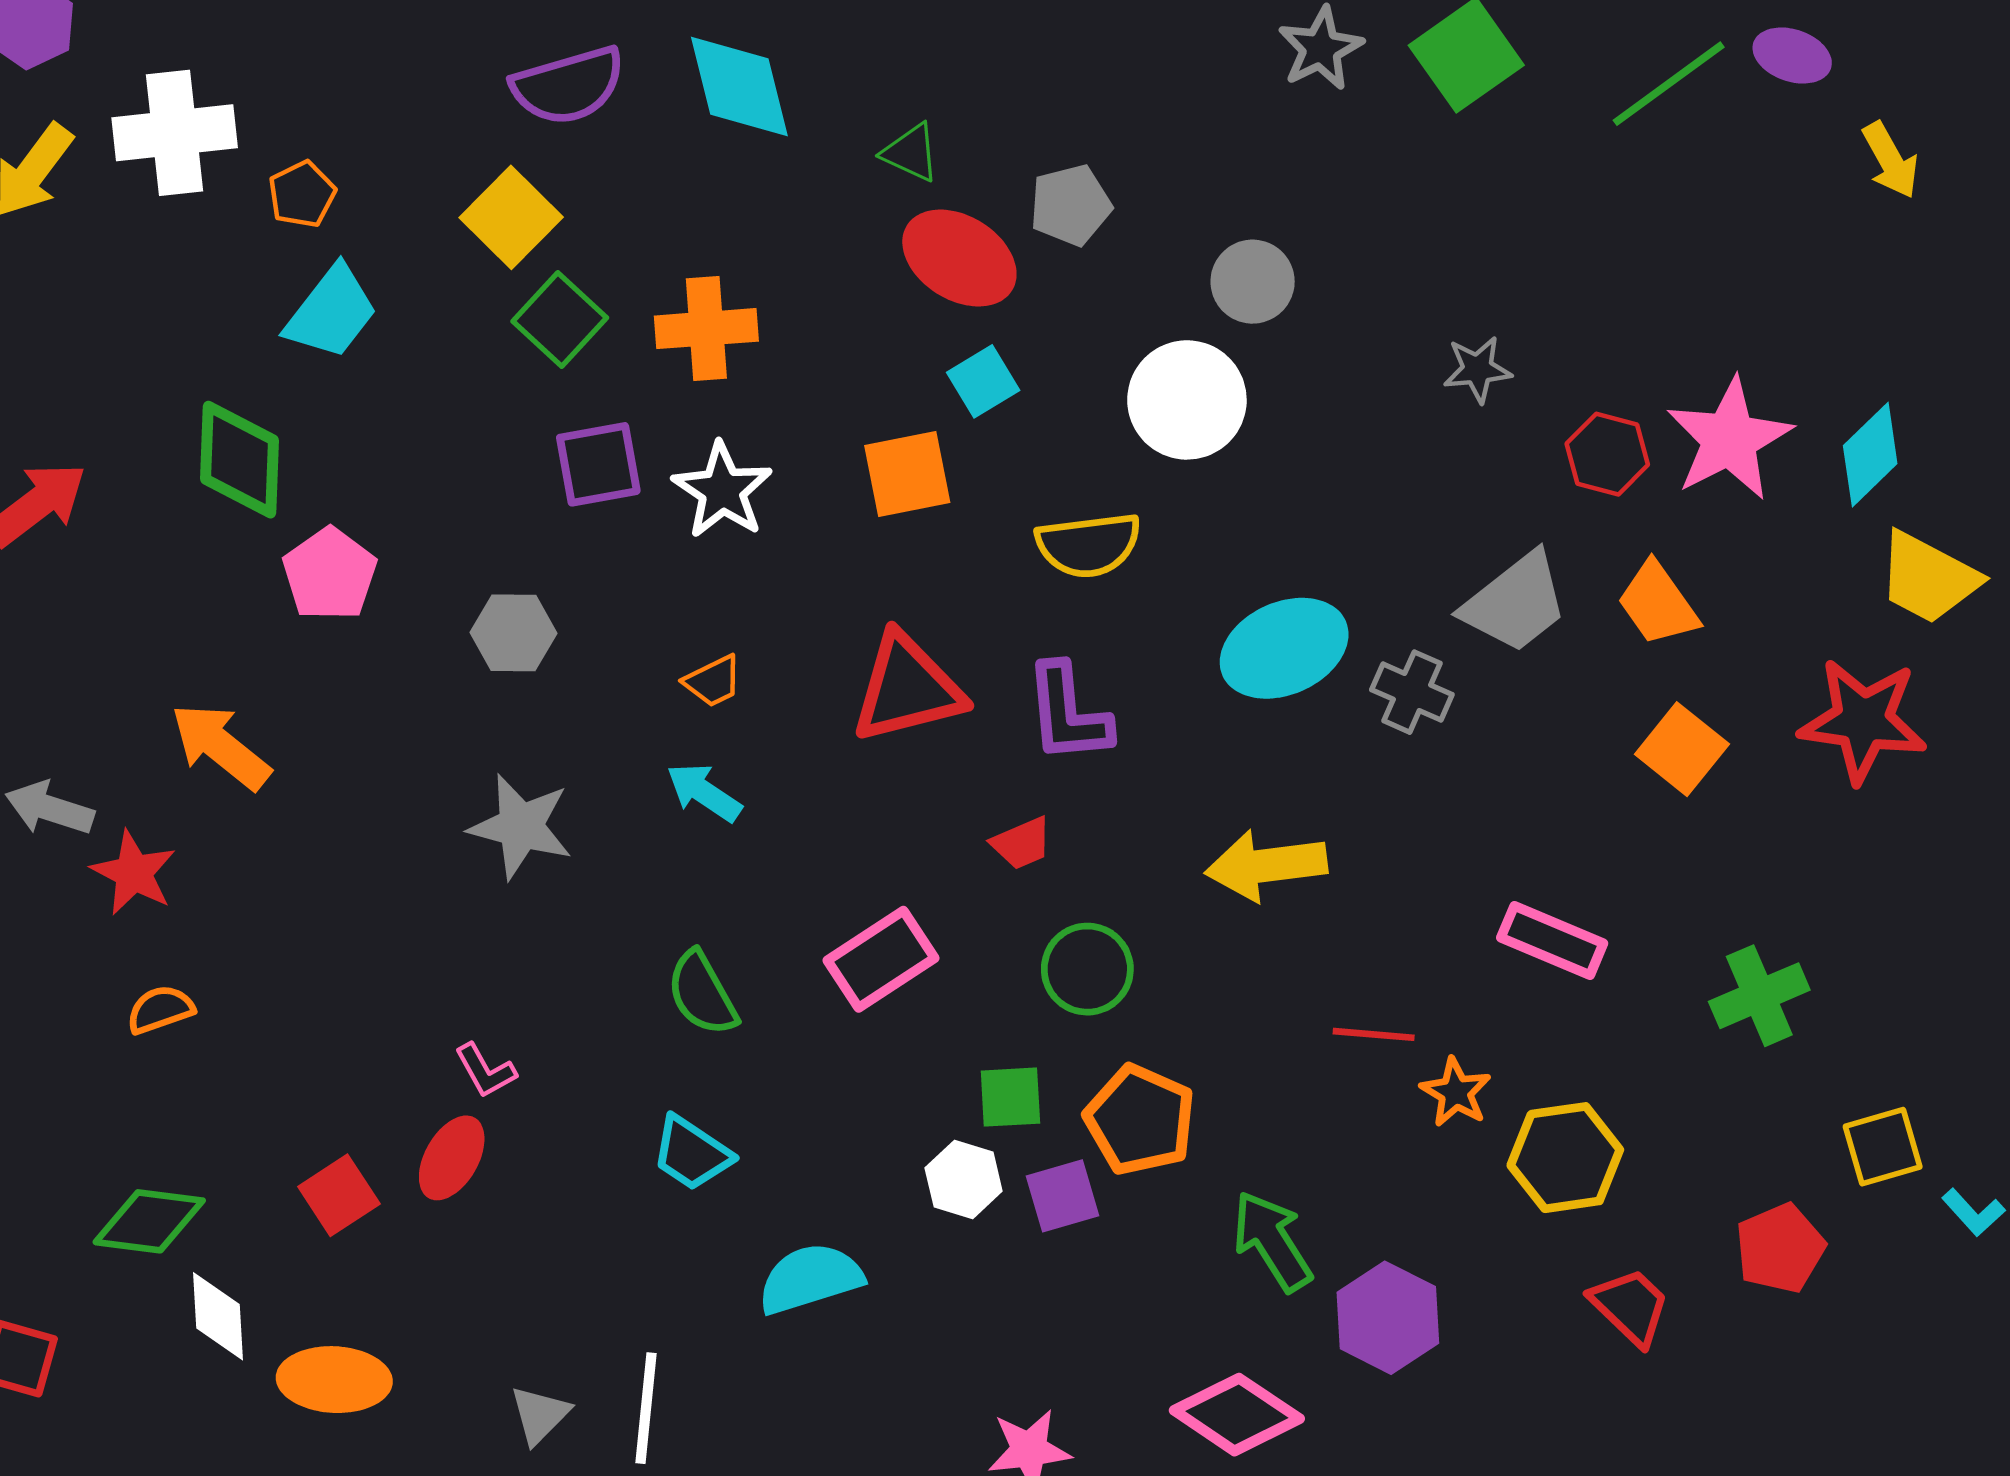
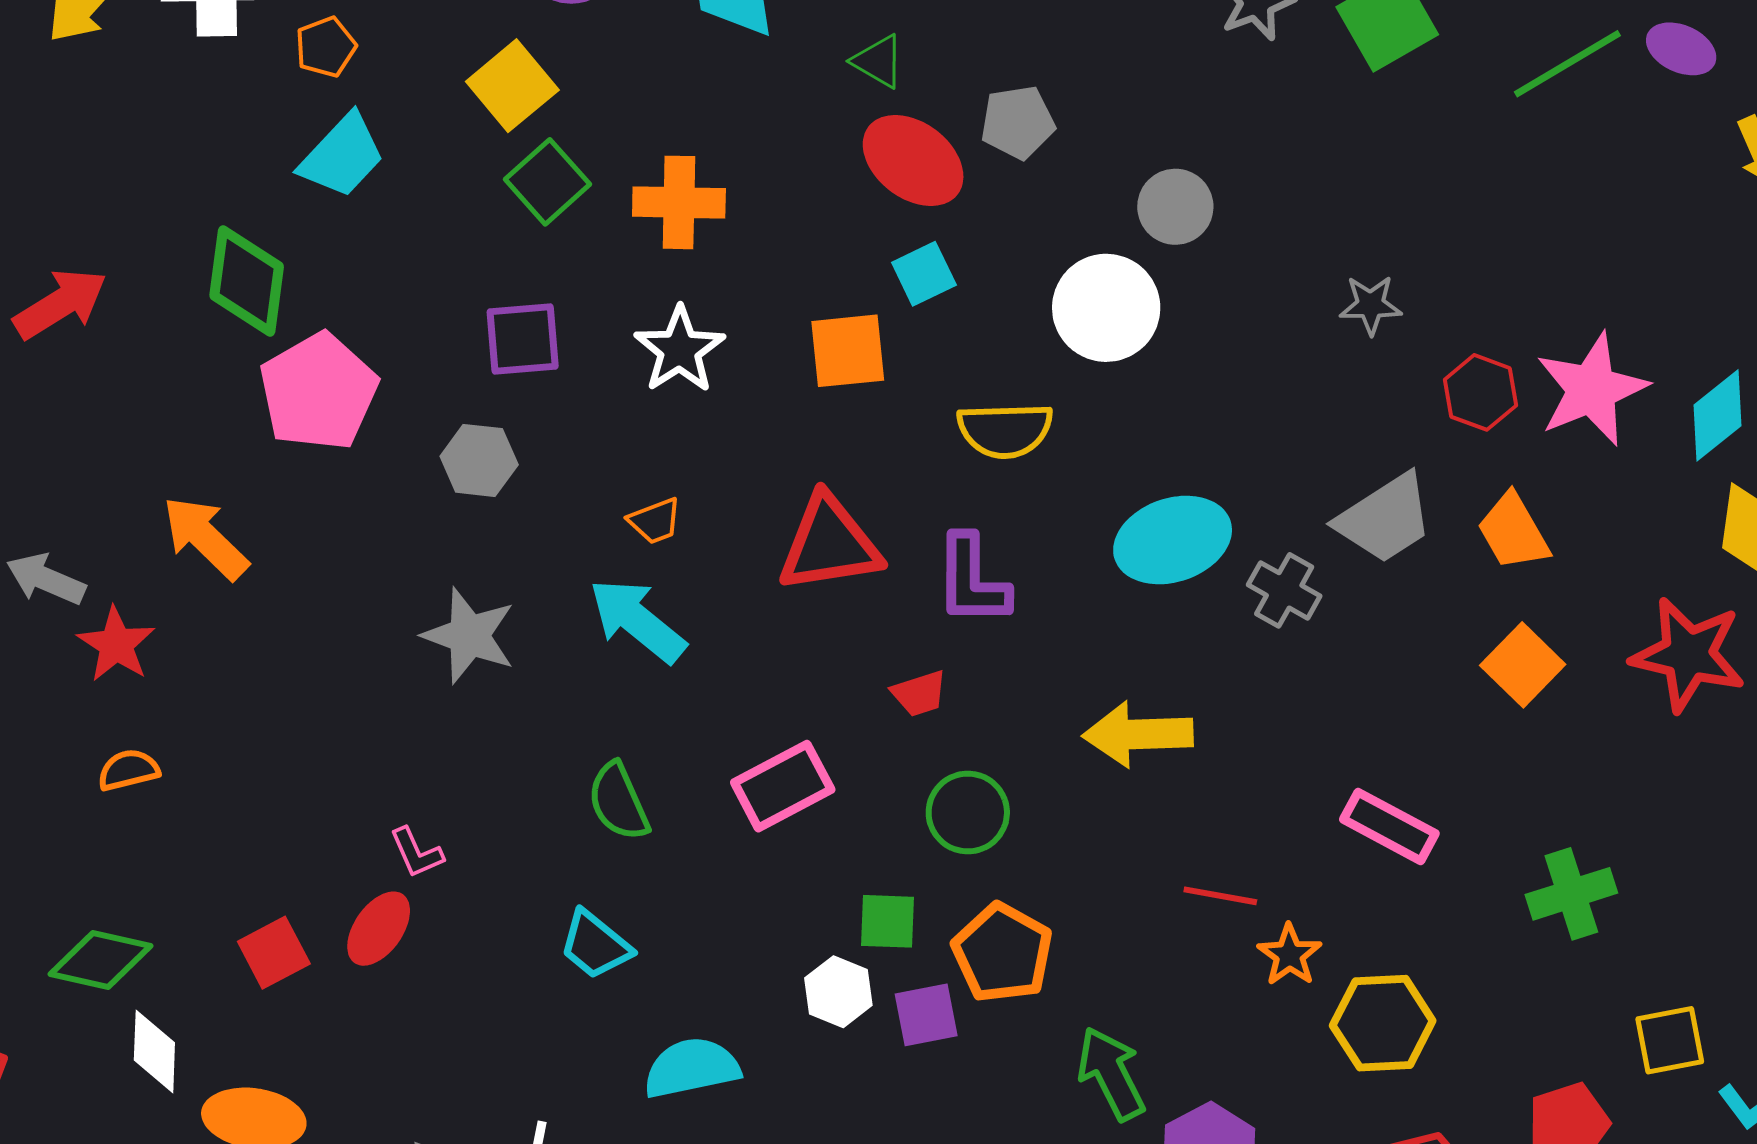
purple square: (598, 464) -> (523, 339), moved
pink pentagon: (330, 574) -> (318, 392), size x1.4
cyan arrow: (704, 792) -> (637, 621), size x1.5

